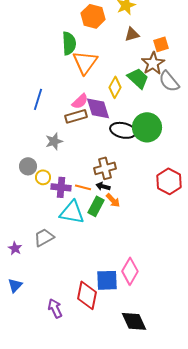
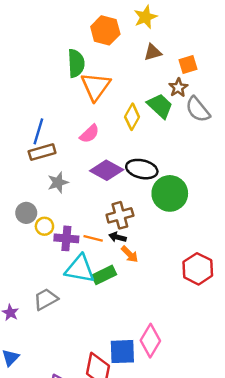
brown star: (153, 63) -> (178, 88), size x0.7
purple diamond: (98, 108) -> (107, 170), moved, turned -44
brown rectangle: (76, 116) -> (42, 152), moved
green circle: (147, 127) -> (170, 193), moved
red hexagon: (169, 181) -> (198, 269), moved
green rectangle: (96, 206) -> (104, 275), moved, turned 36

